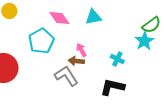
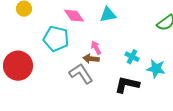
cyan pentagon: (41, 41) -> (56, 39), turned -30
cyan star: (144, 41) -> (156, 69), moved, turned -30

